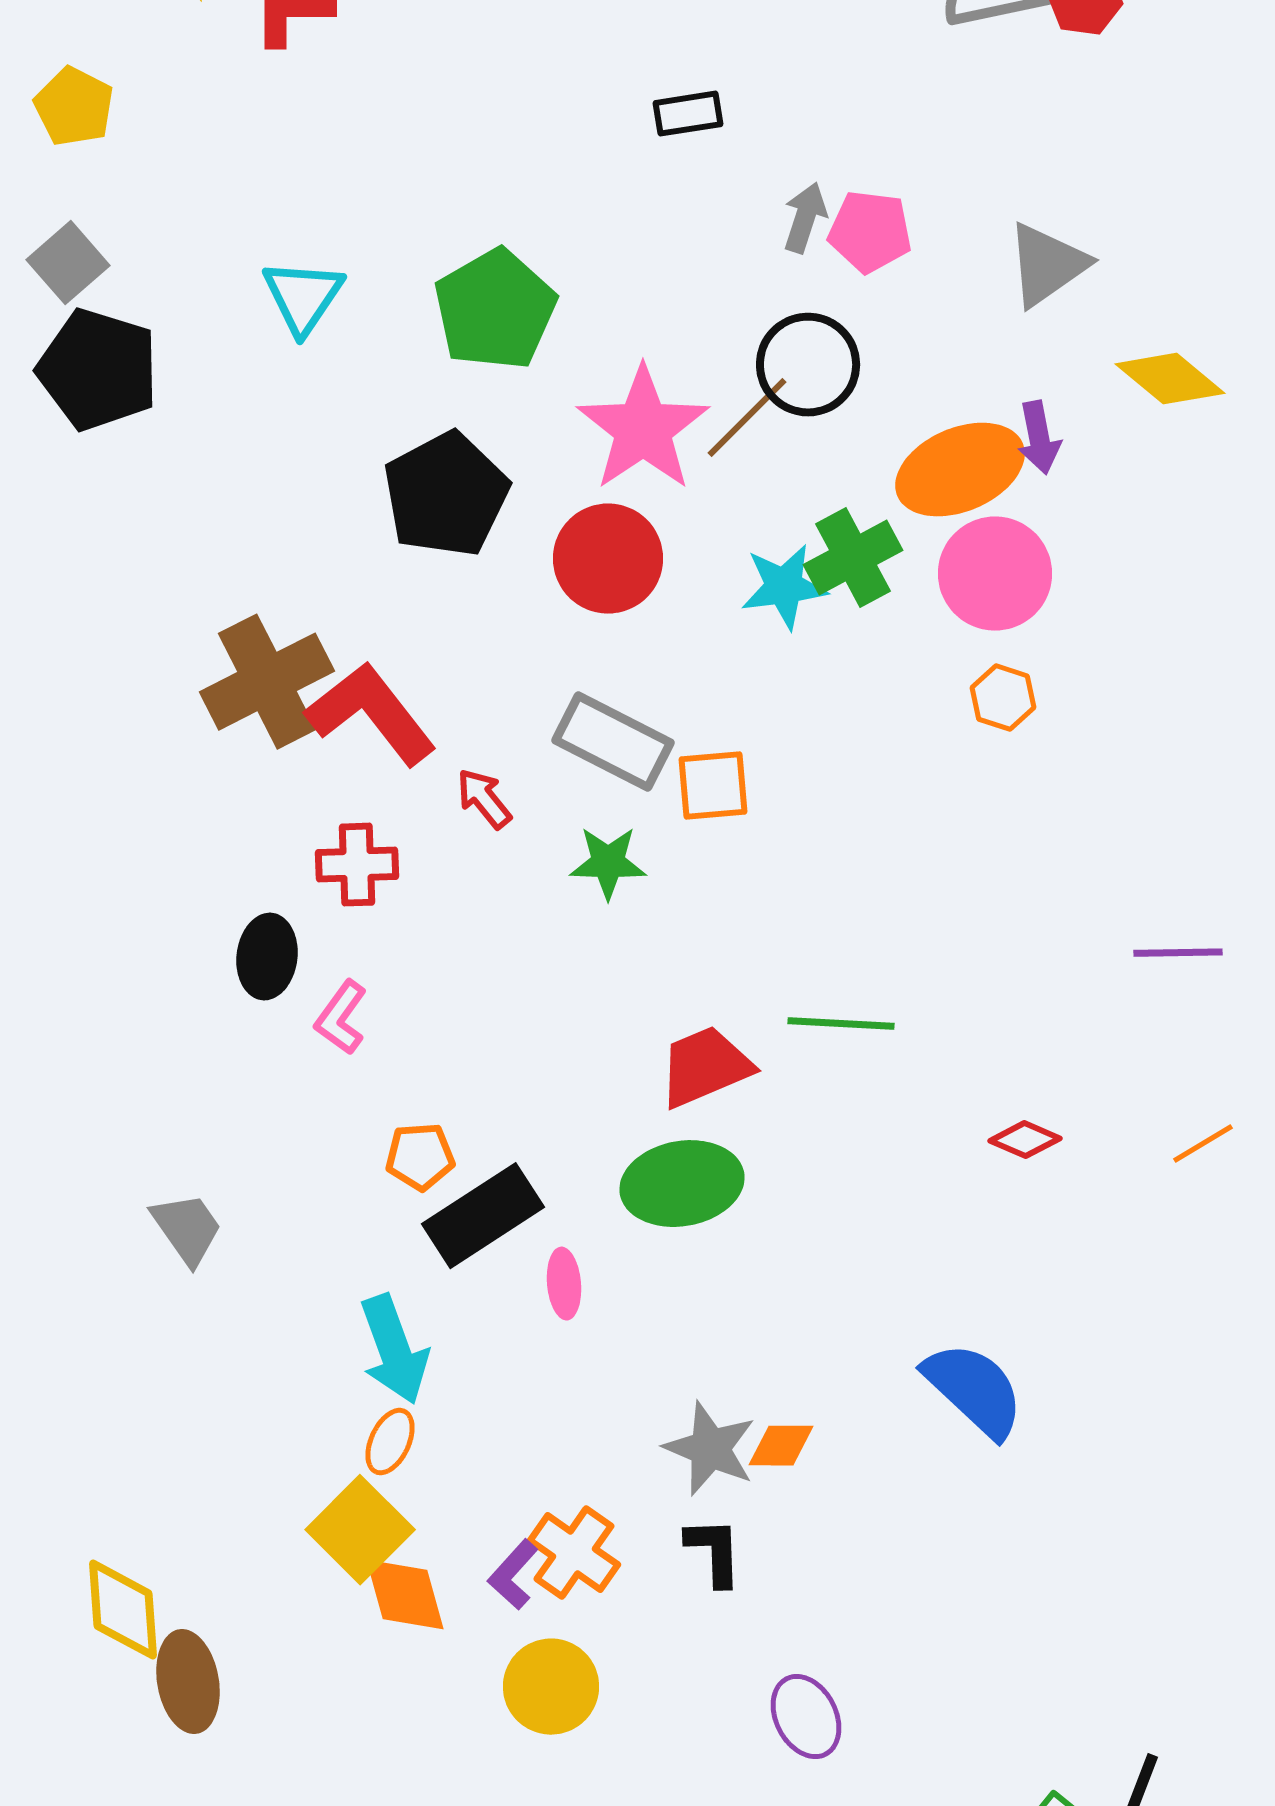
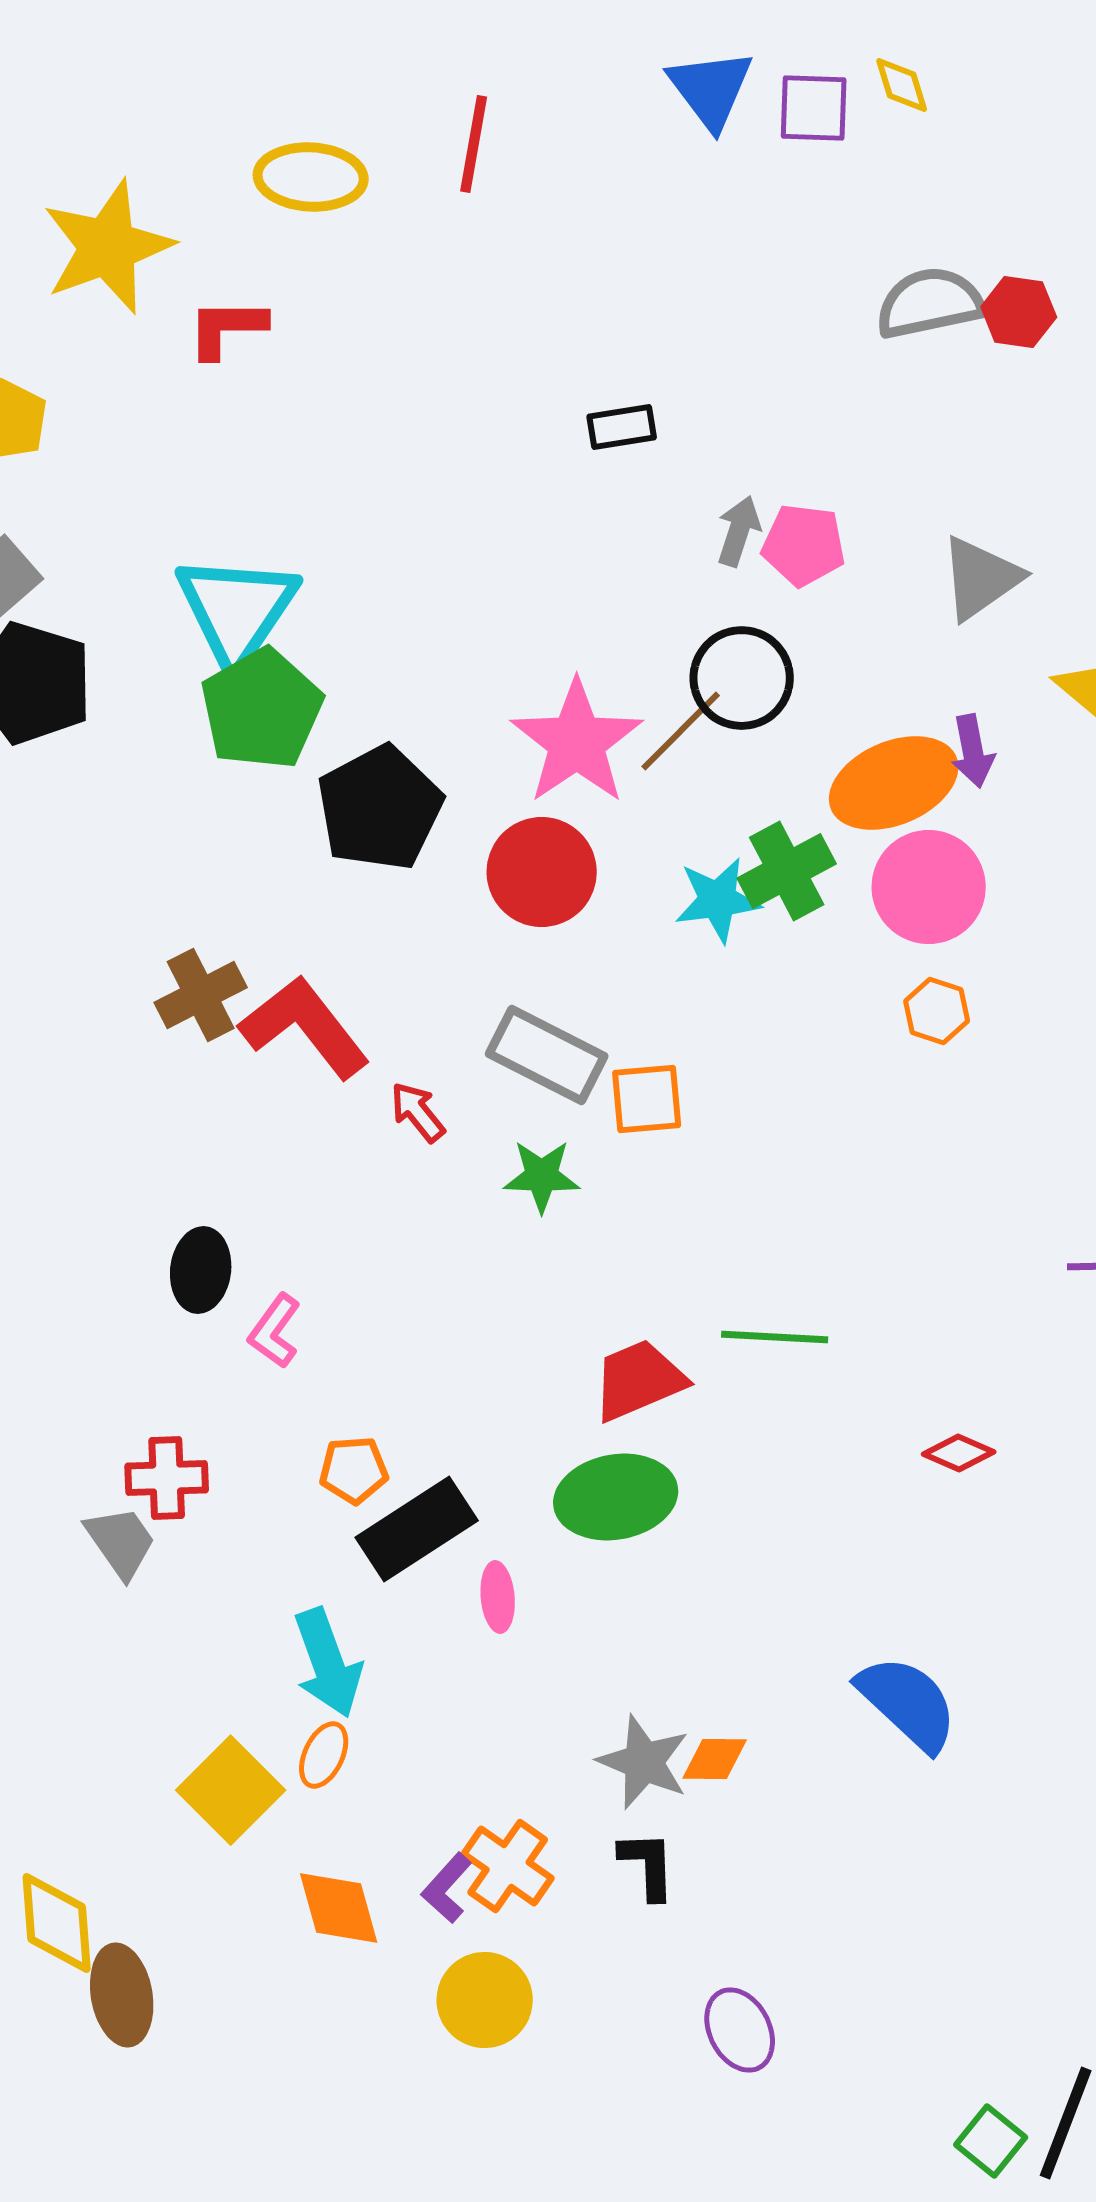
cyan triangle: (303, 297) -> (237, 610), size x1.5
green pentagon: (495, 310) -> (262, 709), moved
brown cross: (267, 682) -> (201, 995), size x0.7
red cross: (357, 865) -> (167, 1478), moved
yellow square: (360, 1530) -> (231, 1790), moved

